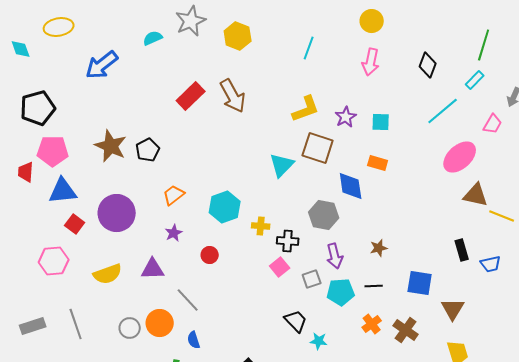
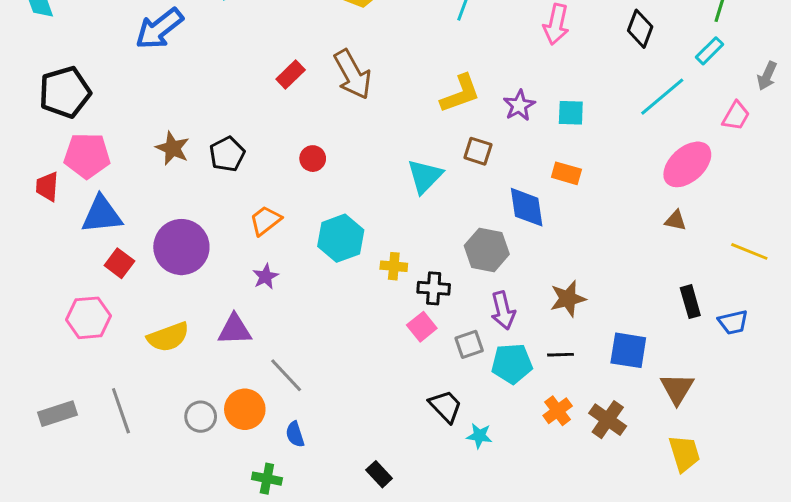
red rectangle: (191, 96) -> (291, 74), size x0.7
brown star: (111, 146) -> (173, 148), size x0.7
brown square: (318, 148) -> (478, 151), size x0.6
brown triangle: (476, 195) -> (676, 220), moved, size x0.6
brown star: (379, 248) -> (568, 299), size x1.4
red circle: (210, 255) -> (313, 159), moved

